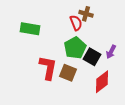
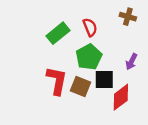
brown cross: (86, 14) -> (128, 17), moved
green rectangle: (30, 29) -> (58, 33), moved, turned -48
black square: (92, 57) -> (104, 79), moved, turned -30

